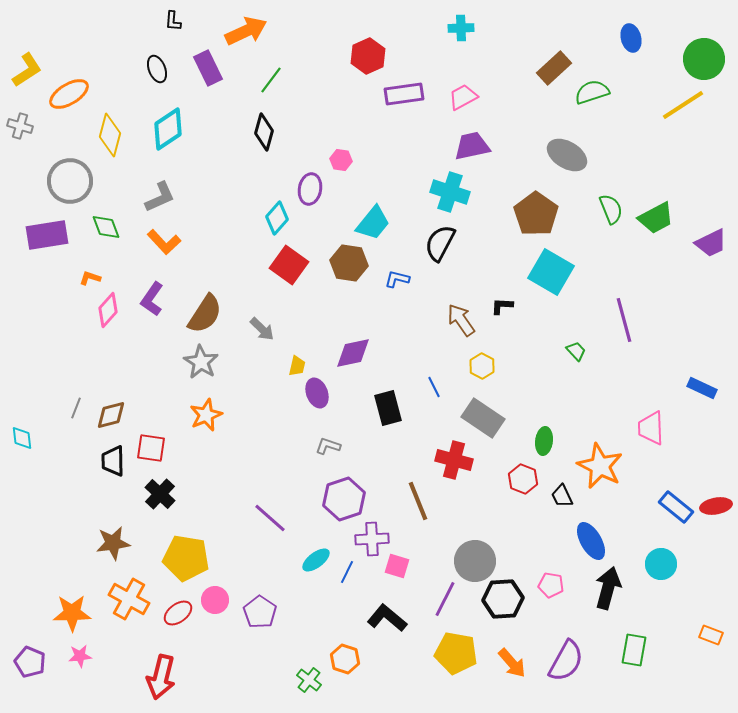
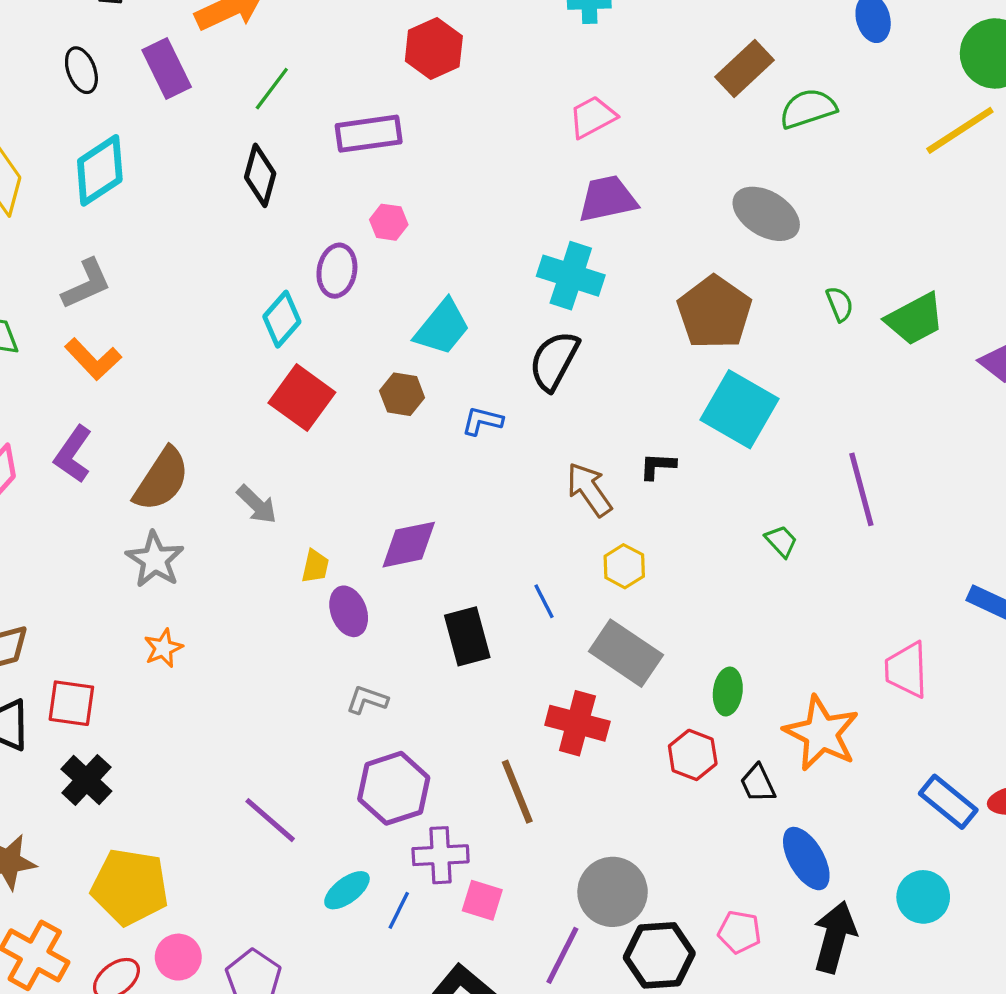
purple rectangle: (404, 94) -> (369, 134), moved
green semicircle: (611, 209) -> (840, 304), size x0.7
brown hexagon: (349, 263) -> (402, 394), size x0.7
orange star: (206, 415) -> (163, 648), size x0.7

